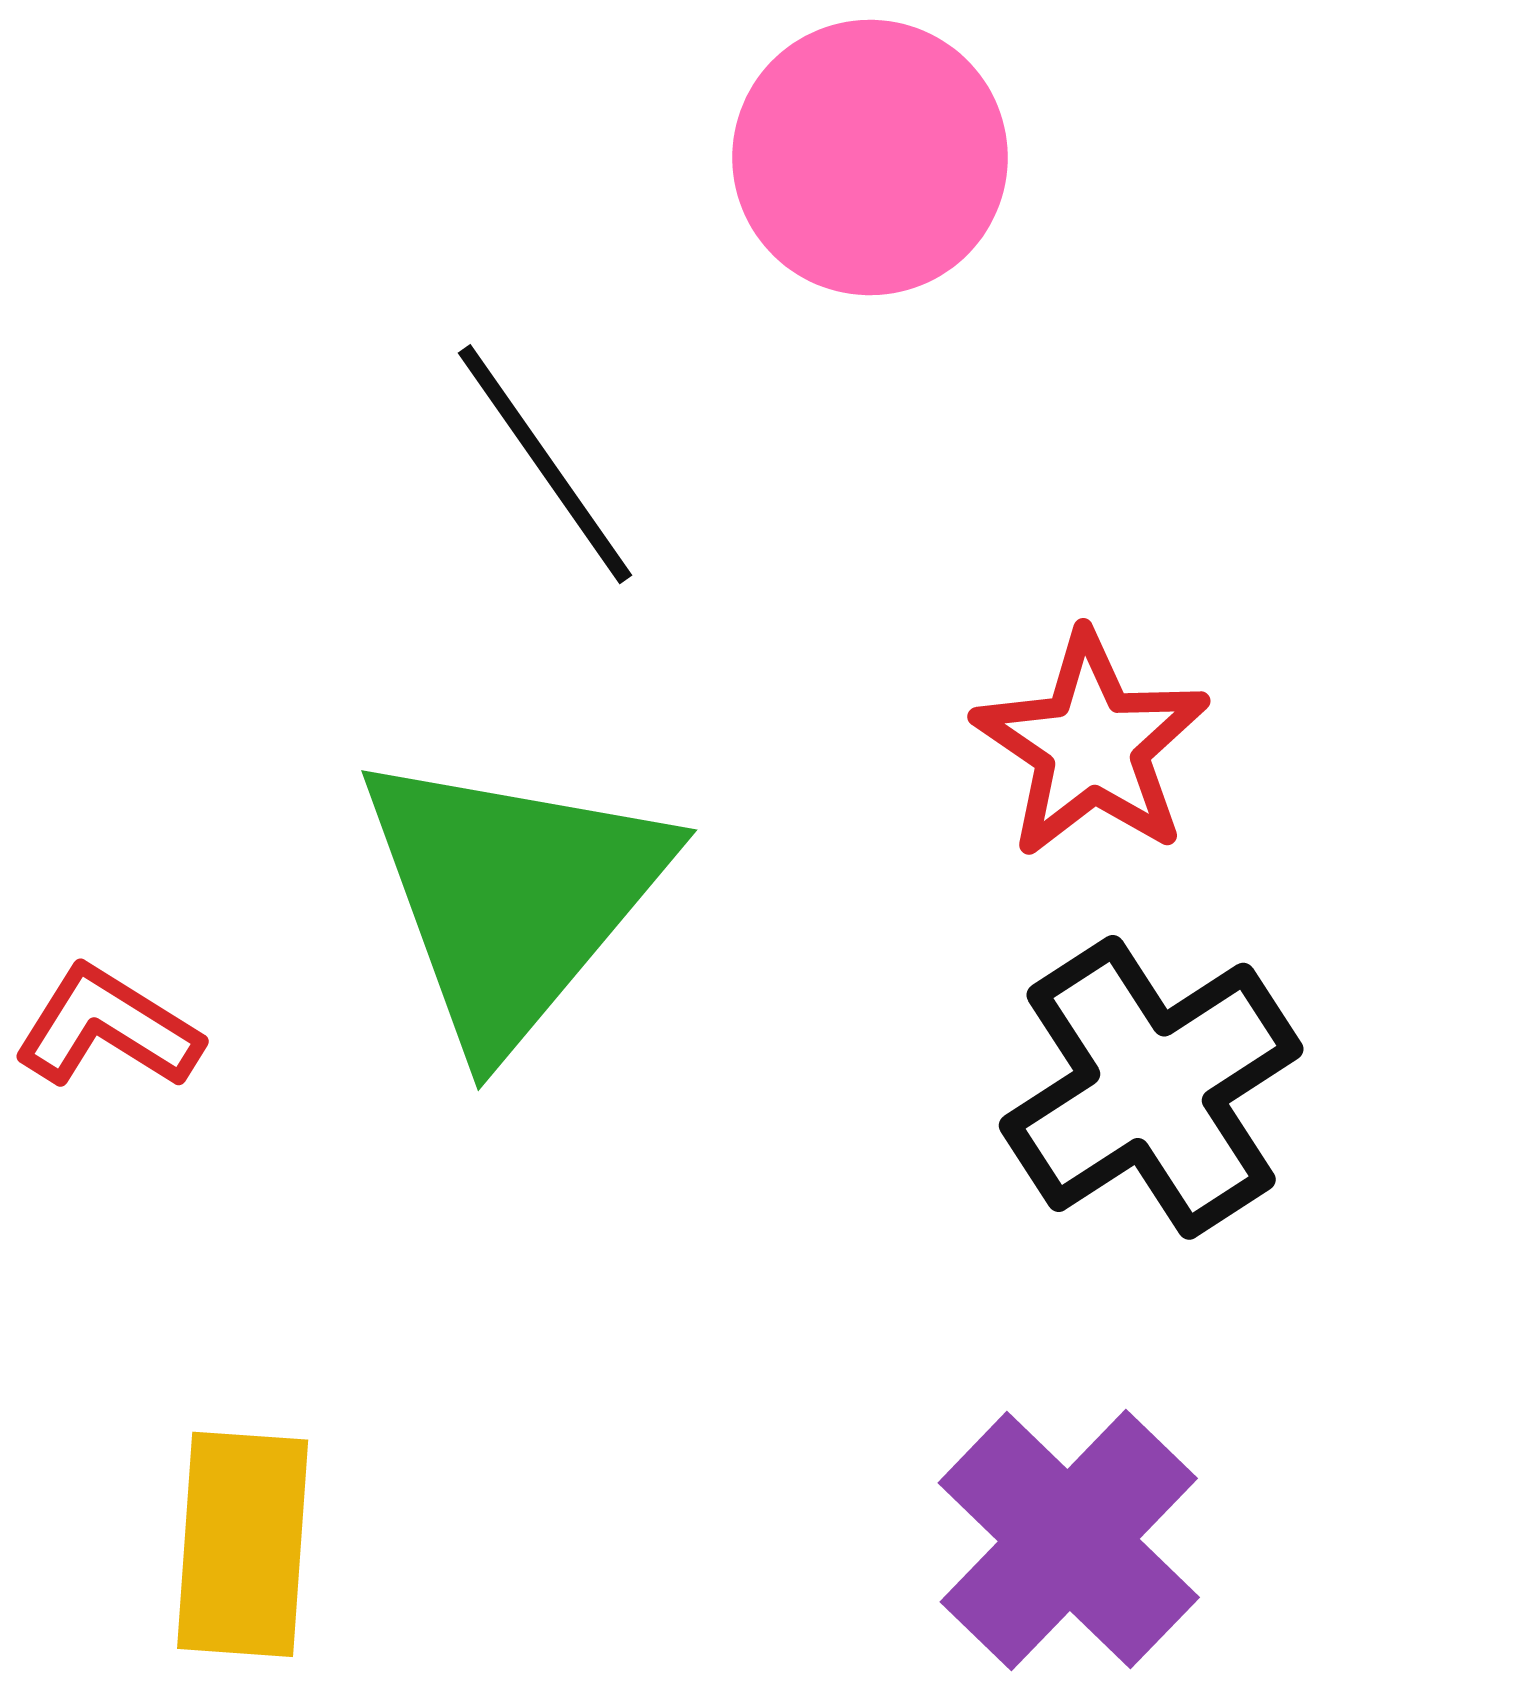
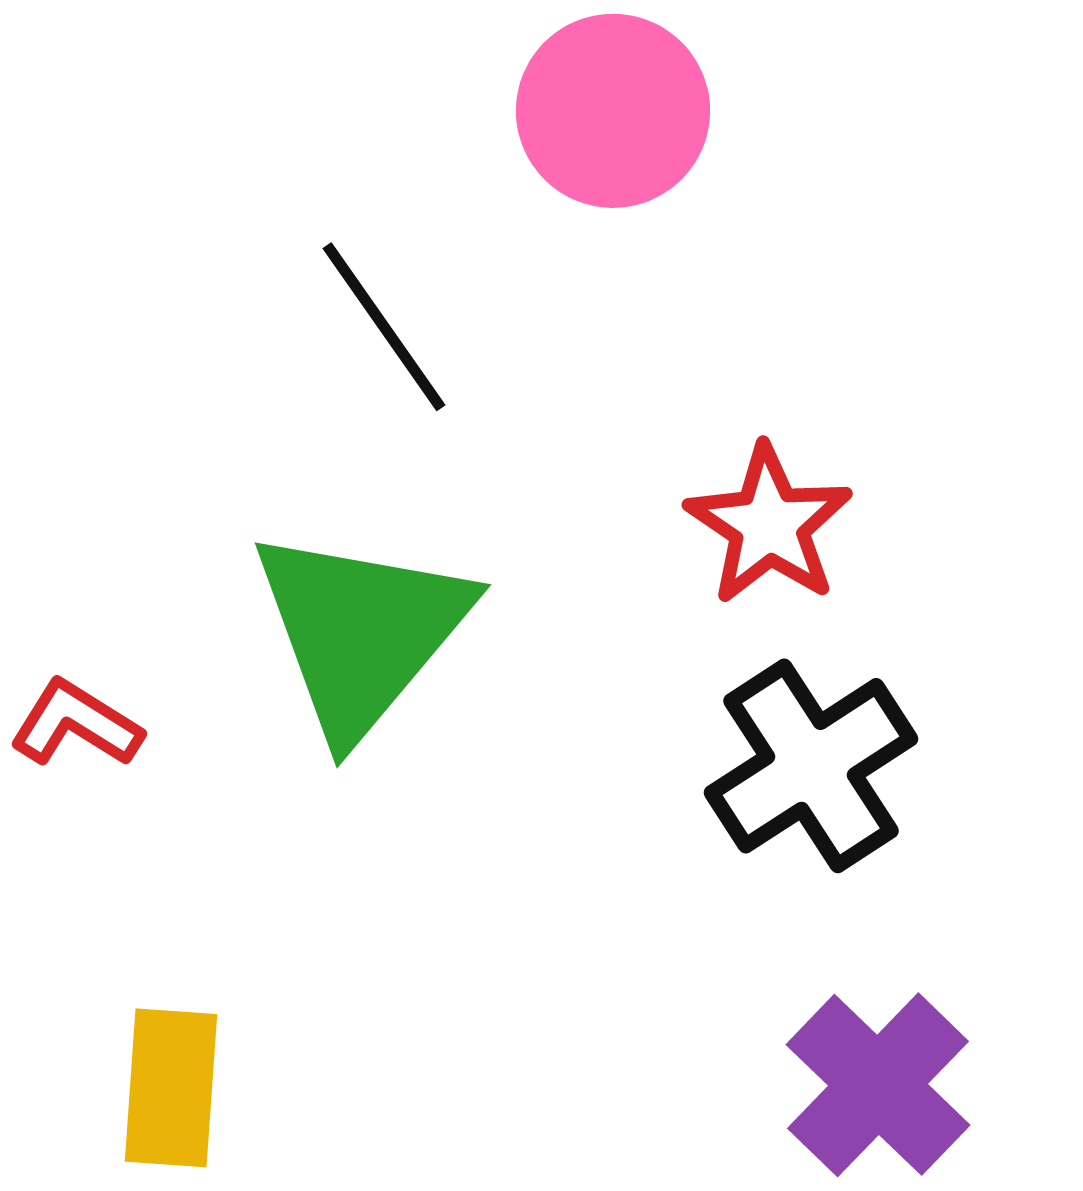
purple cross: (1069, 1540) -> (878, 1085), moved

